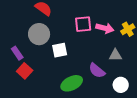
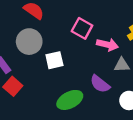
pink square: (83, 24) -> (82, 28), turned 36
pink arrow: (105, 28) -> (108, 45), moved

